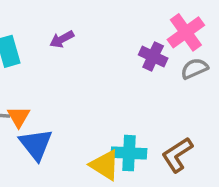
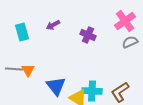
purple cross: (153, 56) -> (88, 35), moved
blue triangle: (36, 144) -> (56, 86), moved

